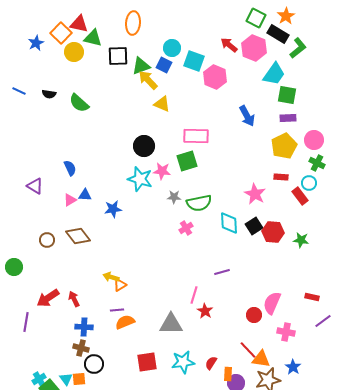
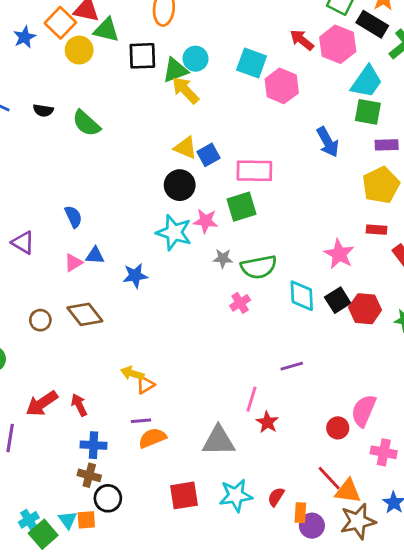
cyan circle: (172, 48) -> (196, 59), moved
blue square: (164, 65) -> (208, 155), moved, turned 35
green square: (287, 95) -> (368, 112), moved
yellow triangle: (162, 104) -> (185, 148), moved

